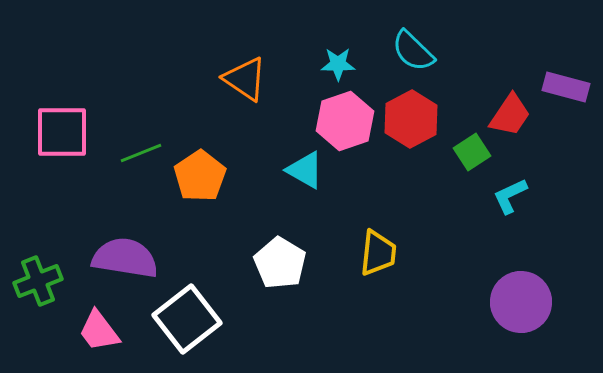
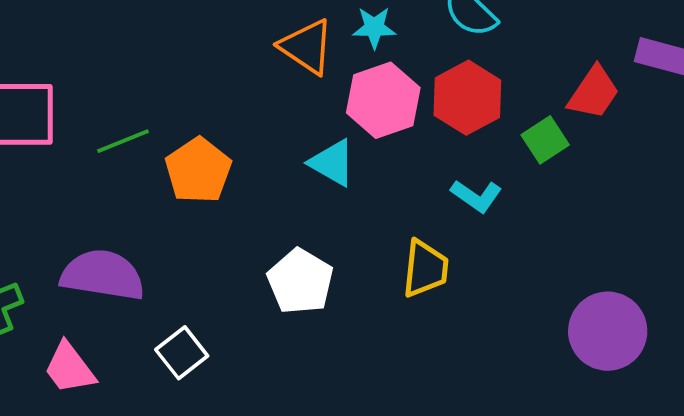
orange triangle: (245, 79) -> (307, 47), moved
cyan L-shape: (510, 196) -> (476, 196), moved, turned -120
white square: (187, 319) -> (182, 353), size x0.6

